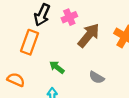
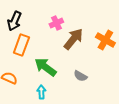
black arrow: (42, 15) -> (14, 21), moved
green arrow: (57, 67) -> (45, 67), size x1.6

